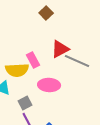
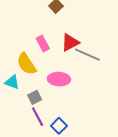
pink rectangle: (33, 60) -> (43, 44), moved
yellow semicircle: (17, 70) -> (26, 64), turned 60

